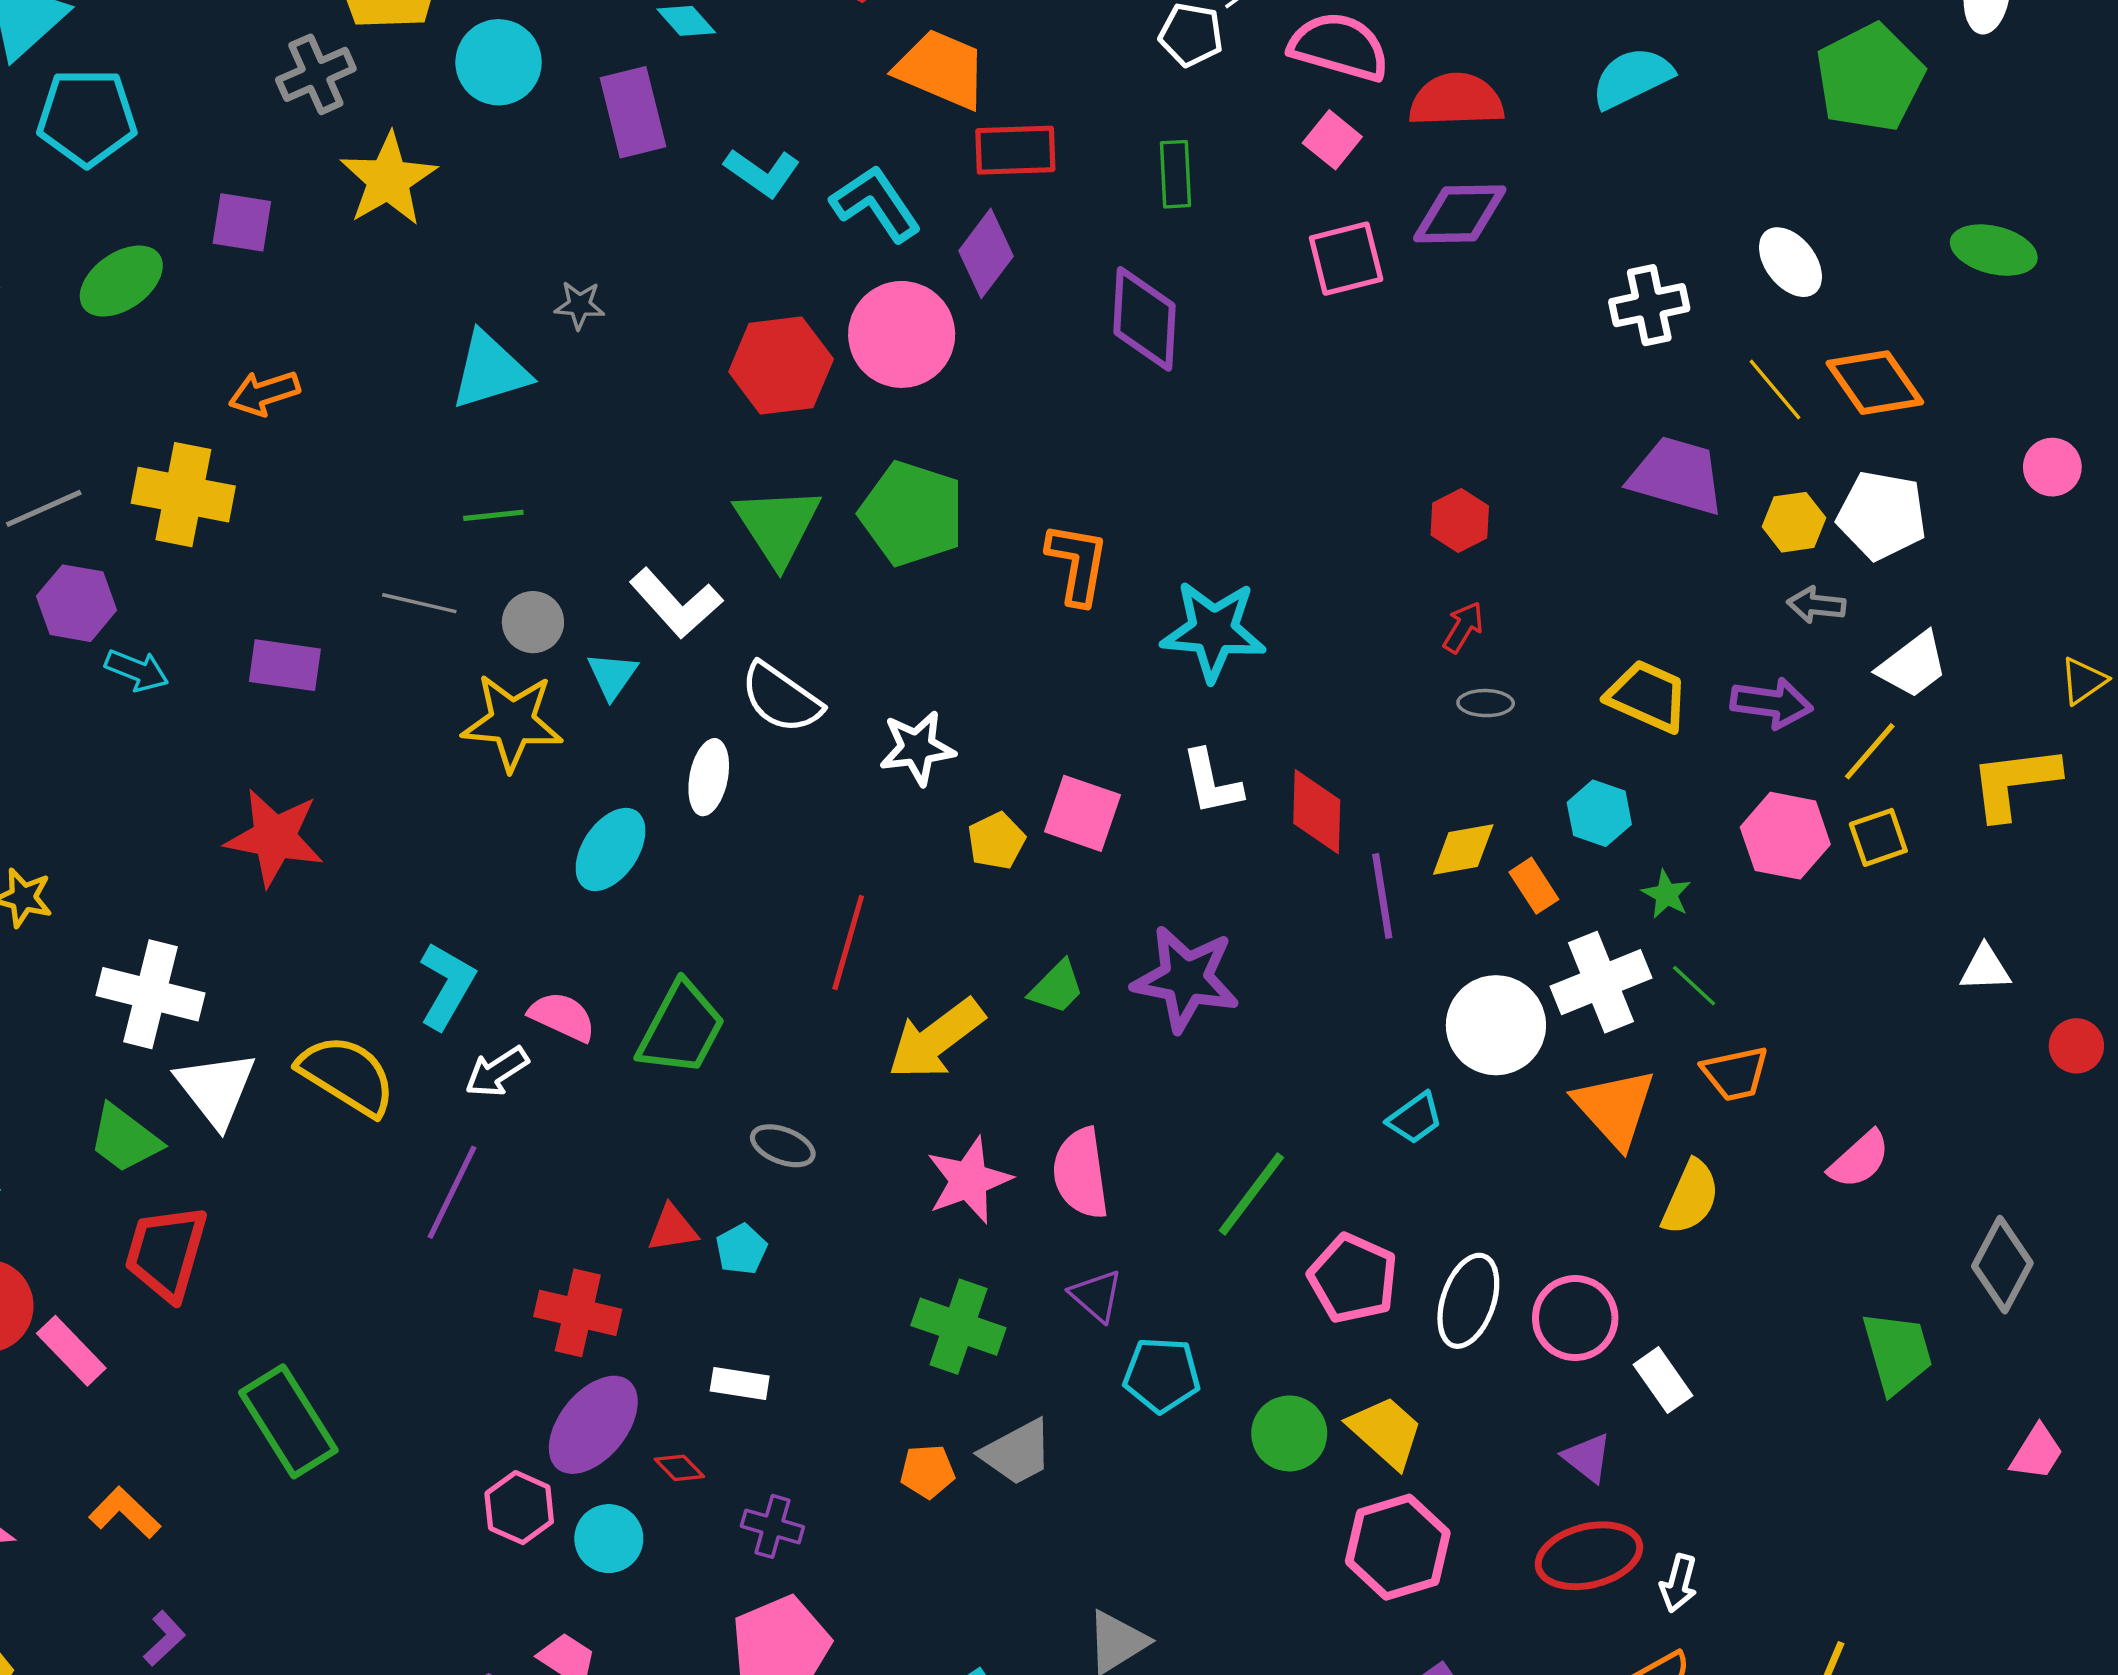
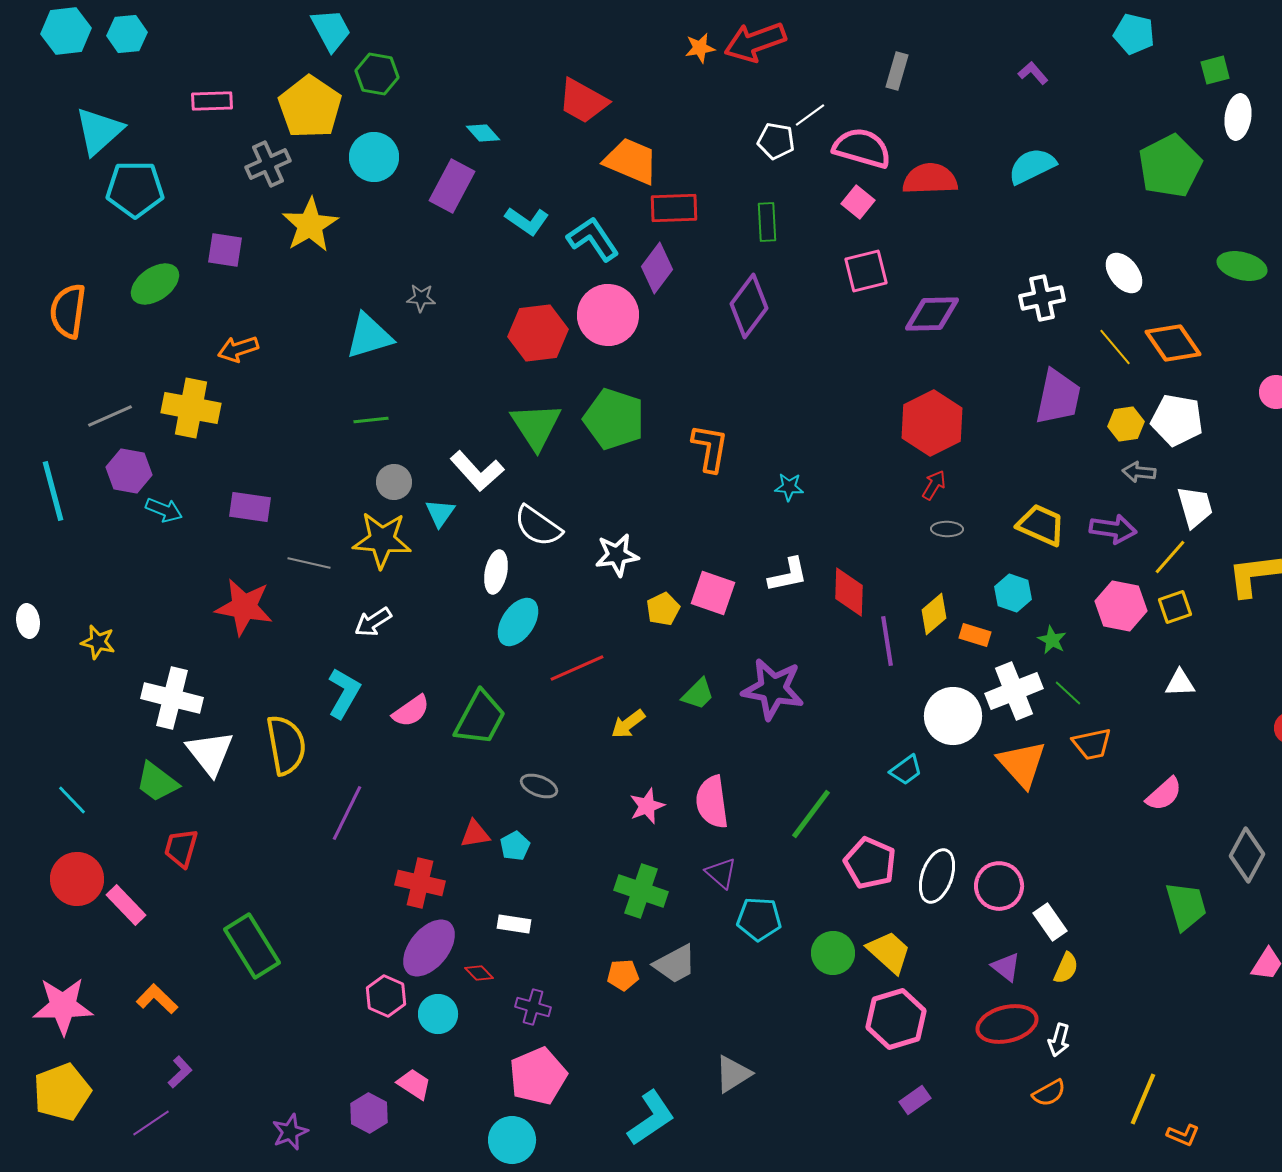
purple rectangle: (633, 112) -> (452, 186), turned 42
purple diamond: (1460, 214) -> (932, 314), moved
purple diamond: (1145, 319) -> (749, 306), turned 34
purple trapezoid: (1677, 476) -> (1058, 397), turned 86
red hexagon: (1460, 520) -> (932, 423), size x1.8
gray line: (419, 603) -> (309, 563), moved
cyan star: (1213, 631) -> (789, 487), size x0.5
white trapezoid: (1913, 665) -> (1195, 507), turned -69
white L-shape: (1212, 782) -> (788, 575), turned -90
cyan ellipse: (611, 849) -> (518, 622), moved
yellow diamond: (1463, 849) -> (934, 614), turned -30
orange rectangle: (1534, 886) -> (975, 635), turned -40
red line: (848, 943) -> (577, 668), turned 50
white triangle: (1985, 968) -> (1180, 683), moved
pink semicircle: (562, 1017) -> (411, 711), turned 120
yellow arrow: (936, 1039) -> (628, 724), size x0.6
white arrow: (497, 1072) -> (373, 622), moved
yellow semicircle: (347, 1075) -> (286, 745), turned 48
pink star: (969, 1180) -> (647, 806), size x0.7
yellow semicircle: (1691, 1197) -> (1066, 968), moved, size x0.7
red trapezoid: (166, 1253) -> (181, 848), size x0.7

